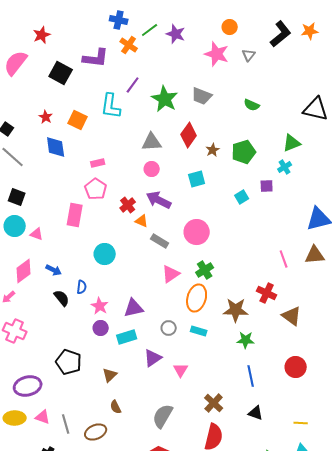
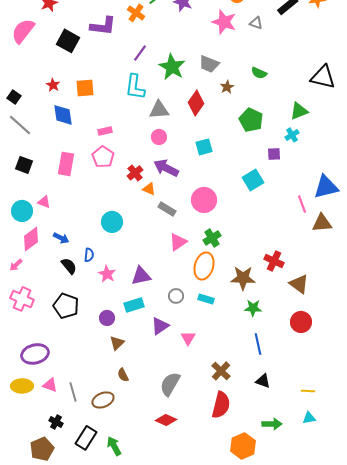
gray triangle: (249, 55) -> (256, 23), turned -48
cyan L-shape: (111, 106) -> (135, 87), moved
orange square: (78, 120) -> (85, 88), turned -30
brown star: (213, 150) -> (227, 87), moved
green pentagon: (244, 152) -> (251, 120), turned -30
cyan square: (242, 197) -> (253, 180), moved, size x1.5
pink rectangle: (75, 215) -> (66, 164), moved
cyan circle: (15, 226) -> (22, 211), moved
pink line: (284, 259) -> (302, 204), moved
purple circle: (101, 328) -> (107, 318), moved
black pentagon: (69, 362) -> (66, 306), moved
red circle: (296, 367) -> (301, 322), moved

